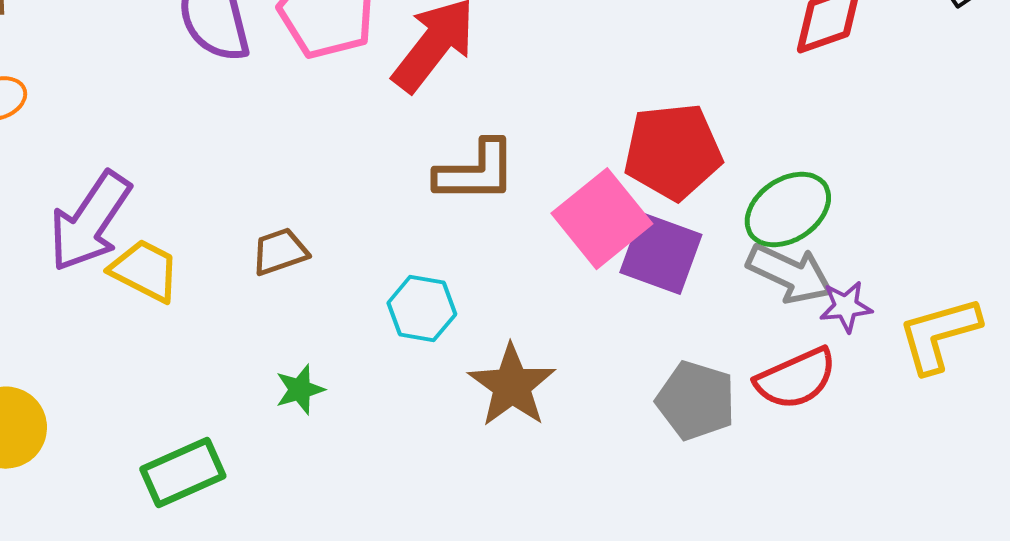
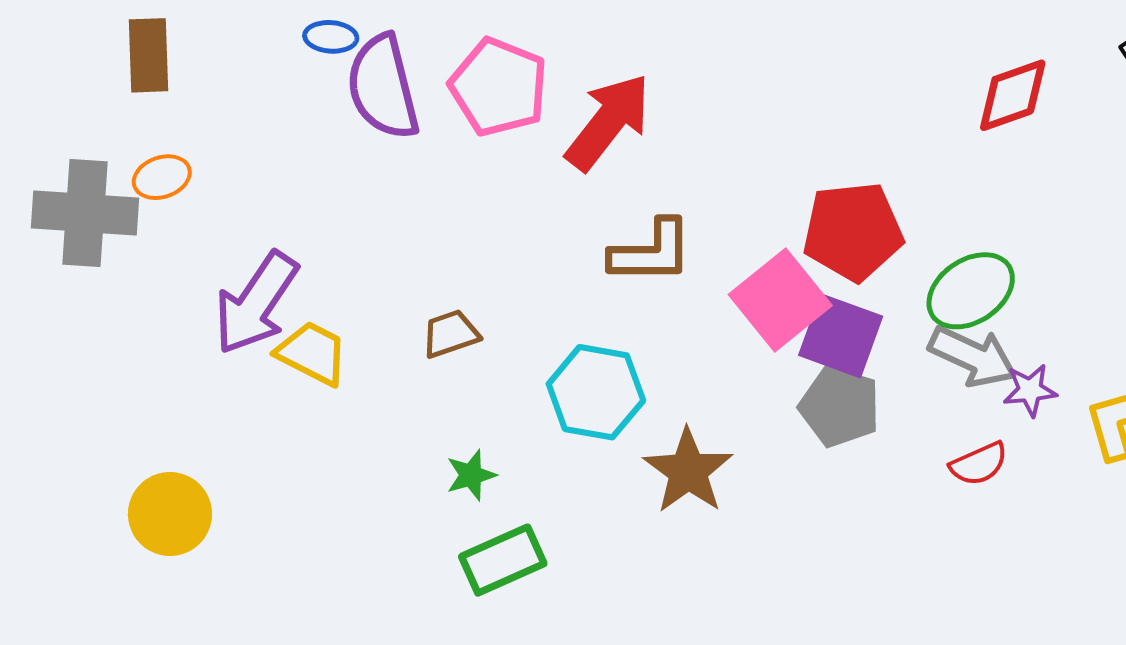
cyan hexagon: (422, 309) -> (596, 392), size x1.4
red semicircle: (796, 379) -> (979, 464), size x0.7
gray pentagon: (696, 401) -> (840, 406), moved
green rectangle: (183, 473) -> (503, 560), moved

